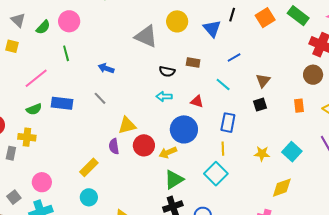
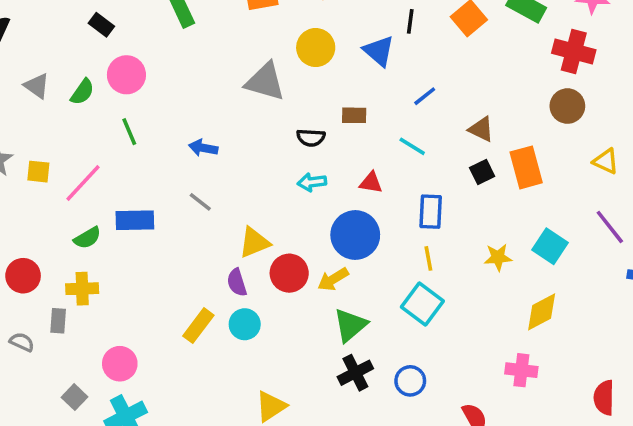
yellow square: (12, 46) -> (38, 172), moved
brown triangle: (263, 81) -> (481, 129), turned -35
orange rectangle: (299, 106) -> (526, 167), moved, size x1.6
cyan circle: (89, 197) -> (245, 324), moved

